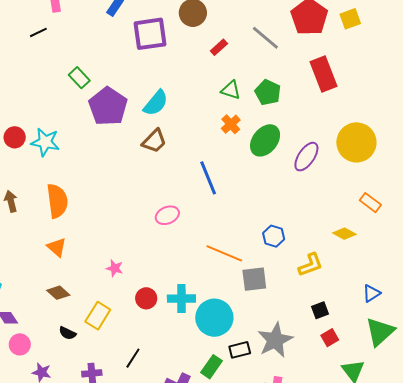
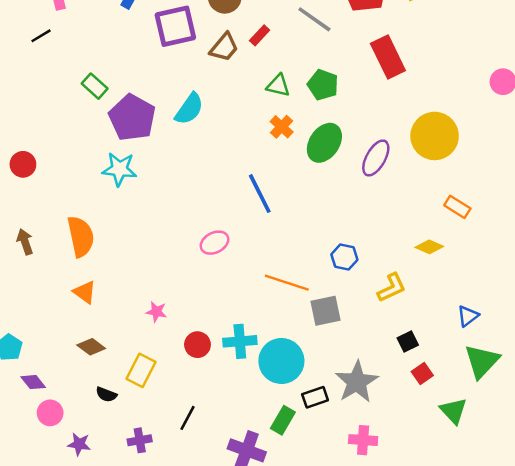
brown trapezoid: (154, 141) -> (224, 47), moved
cyan star: (45, 142) -> (119, 169), moved

